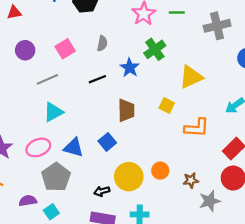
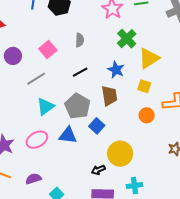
blue star: (130, 68) -> (116, 70), moved
yellow triangle: (191, 77) -> (149, 58), moved
orange circle: (160, 171) -> (147, 115), moved
gray pentagon: (56, 177) -> (78, 106), moved
purple semicircle: (28, 201) -> (33, 179), moved

